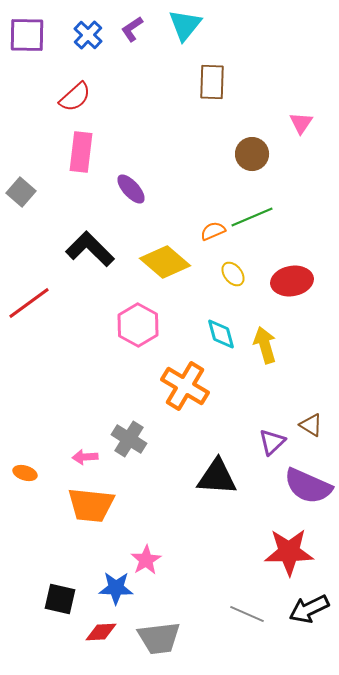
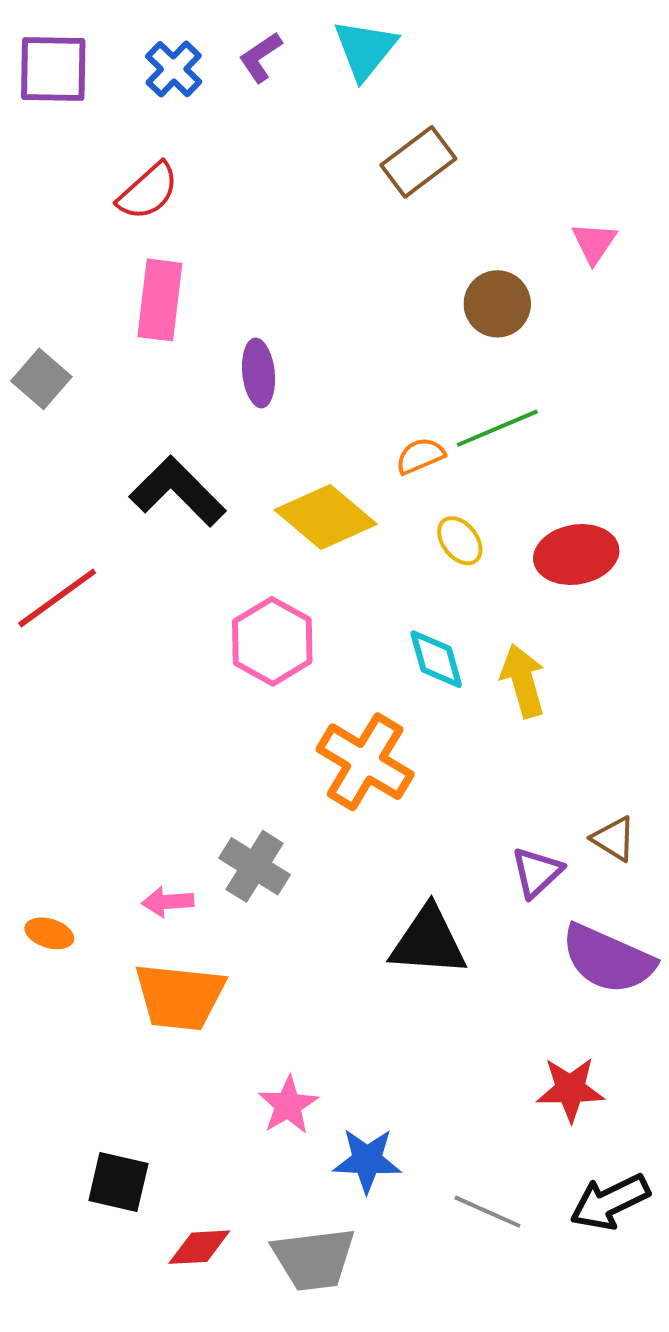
brown rectangle: (212, 82) -> (418, 162), turned 51
purple ellipse: (131, 189) -> (259, 373), turned 36
red star: (289, 552) -> (570, 1089), size x0.7
blue star: (116, 588) -> (367, 1160), moved

